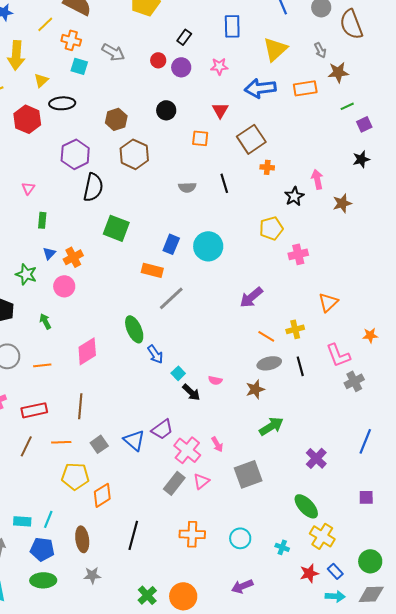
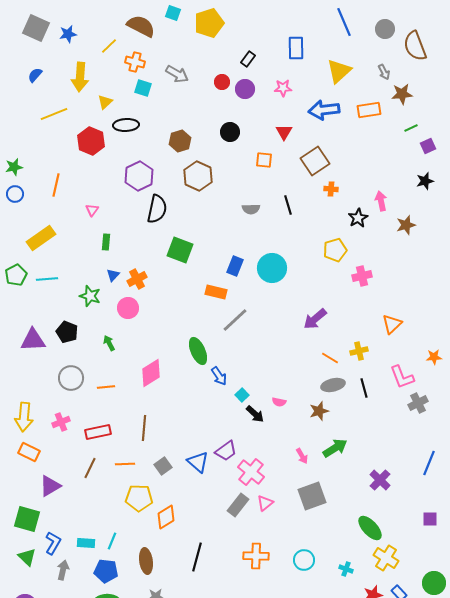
pink arrow: (217, 444) -> (302, 456), moved

